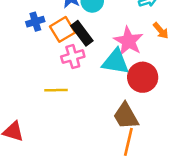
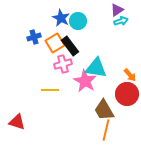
orange arrow: (161, 31) -> (130, 75), moved
pink star: (128, 41) -> (85, 81), moved
red circle: (143, 77) -> (127, 94), moved

